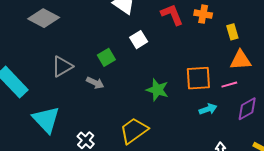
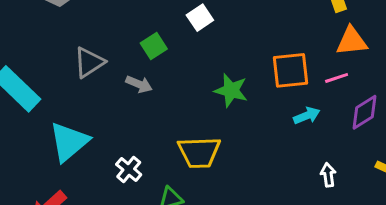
cyan triangle: (46, 120) -> (69, 142), turned 36
yellow trapezoid: (134, 131) -> (199, 152), turned -144

